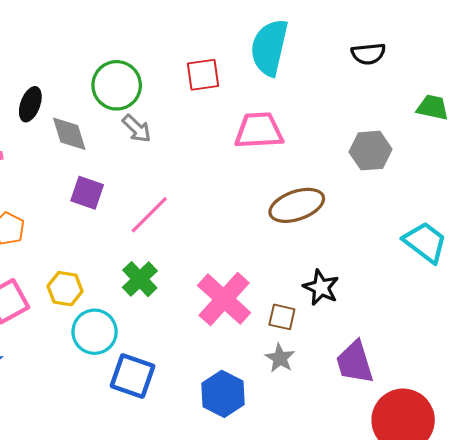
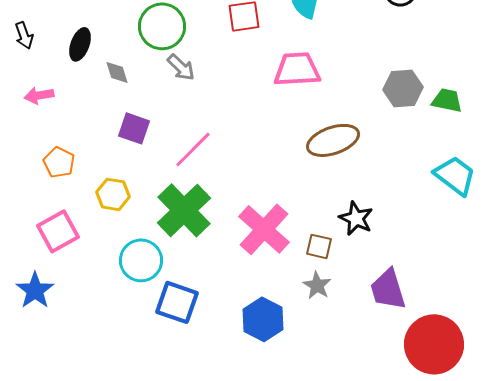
green trapezoid: (433, 107) -> (447, 100), moved
gray diamond: (69, 134) -> (117, 72), size x0.7
green cross: (140, 279) -> (184, 210), size x1.6
yellow hexagon: (65, 289) -> (113, 194), moved

